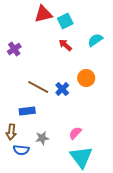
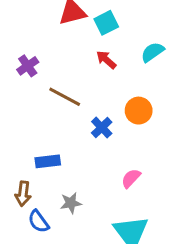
brown line: (38, 87) -> (65, 97), moved
pink semicircle: (75, 133) -> (131, 178), moved
blue semicircle: (21, 150) -> (39, 221), turned 49

